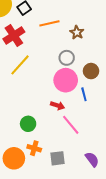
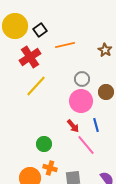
brown star: (77, 32) -> (105, 50), moved
blue line: (84, 94) -> (96, 125), moved
red arrow: (58, 106) -> (73, 126), turned 32

